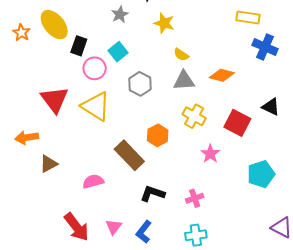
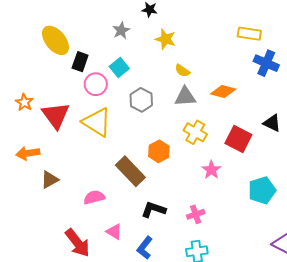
orange star: (21, 33) -> (24, 102), moved
pink triangle: (114, 227) -> (114, 232), moved, turned -36

